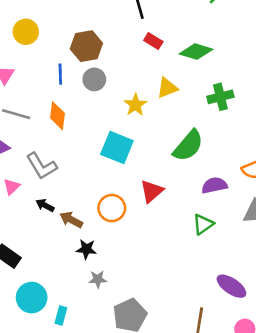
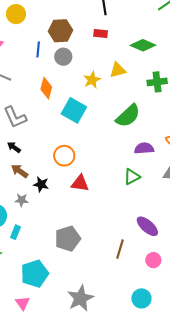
red rectangle: (153, 41) -> (101, 34), moved, turned -32
orange diamond: (58, 116) -> (46, 88), moved
red triangle: (152, 191) -> (80, 183), moved, turned 42
brown arrow: (71, 220) -> (20, 171), moved
gray star: (98, 279) -> (22, 200), moved

